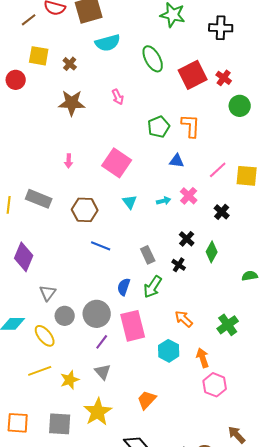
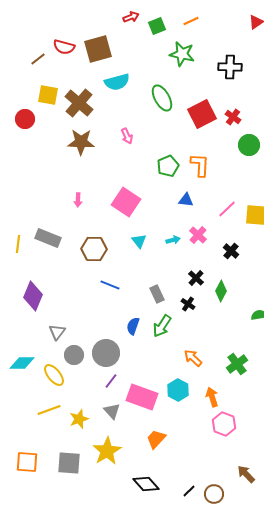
brown cross: (70, 64) -> (79, 103), size x2.0
pink rectangle: (133, 326) -> (142, 397), moved, turned -56

